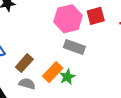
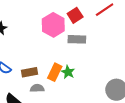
gray rectangle: (74, 47) -> (77, 39), moved
brown rectangle: (24, 63) -> (30, 72), turned 56

